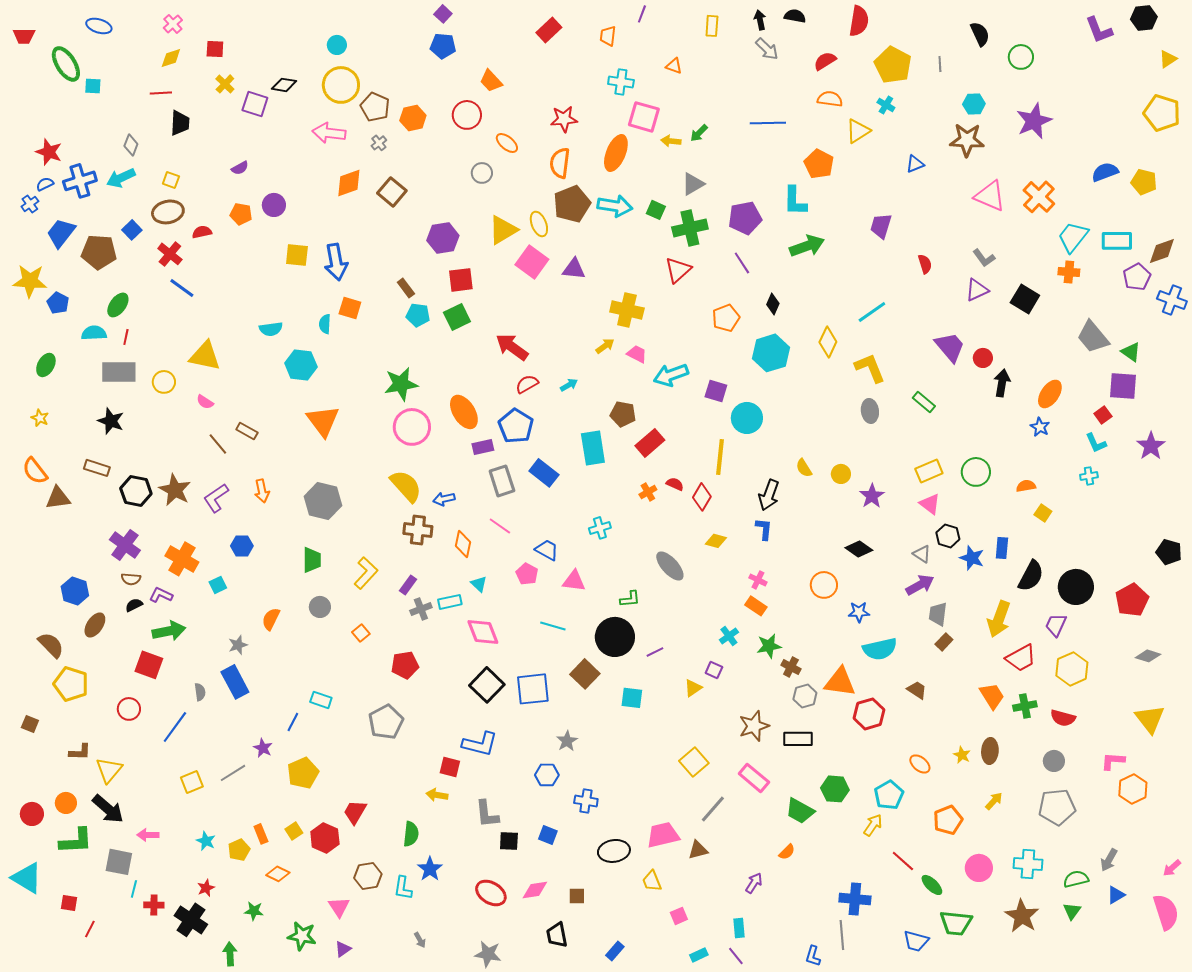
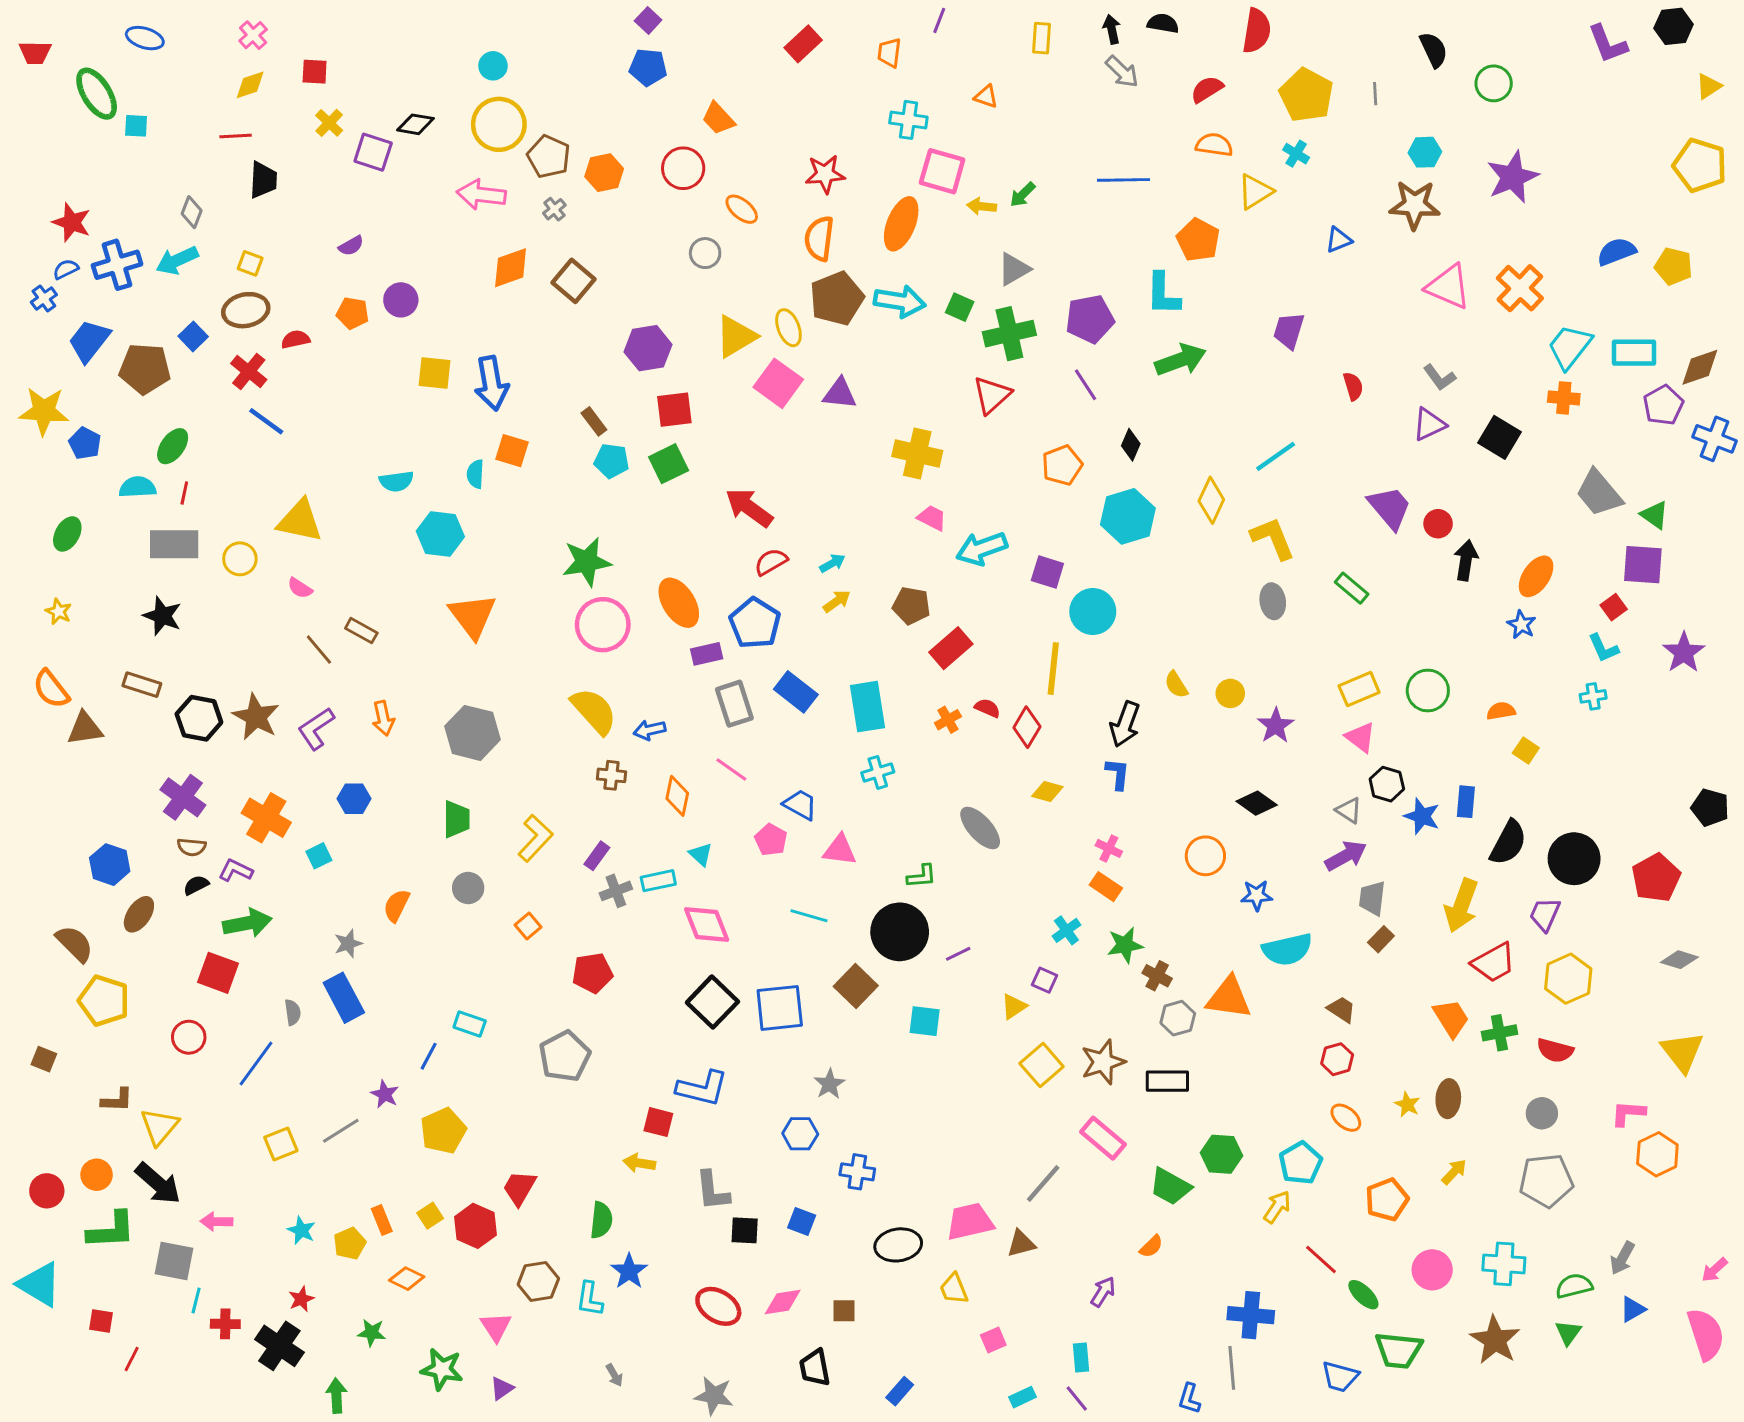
yellow arrow: (605, 346) -> (837, 601), moved
cyan rectangle: (593, 448) -> (867, 707), moved
brown cross: (418, 530) -> (611, 775), size x0.7
red hexagon: (869, 714) -> (1337, 1059), moved, size x0.7
yellow square: (694, 762) -> (1042, 1065), moved

